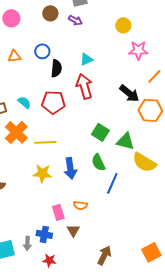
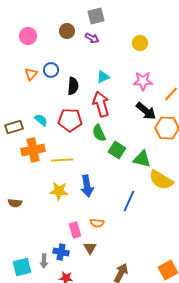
pink star: (138, 50) -> (143, 81), moved
blue circle: (42, 51) -> (51, 70), moved
orange triangle: (14, 56) -> (31, 74), turned -40
orange cross: (16, 132) -> (33, 150), turned 35
green semicircle: (98, 162) -> (99, 133), moved

